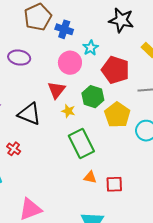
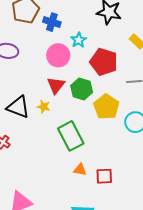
red triangle: (57, 90) -> (56, 85), moved
yellow star: (68, 111) -> (44, 107), moved

